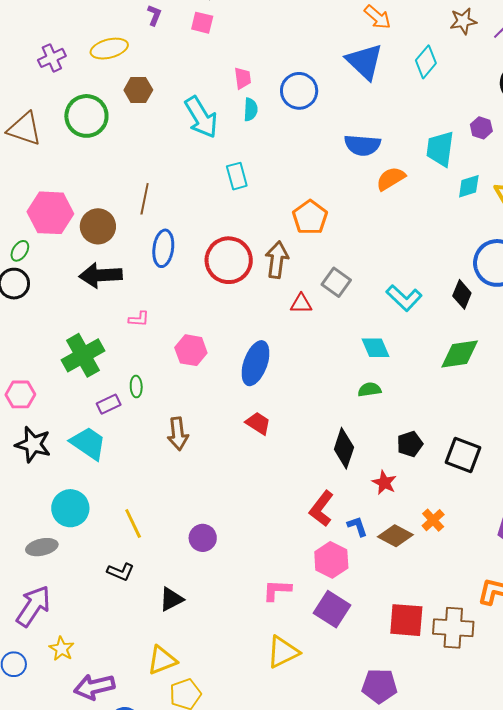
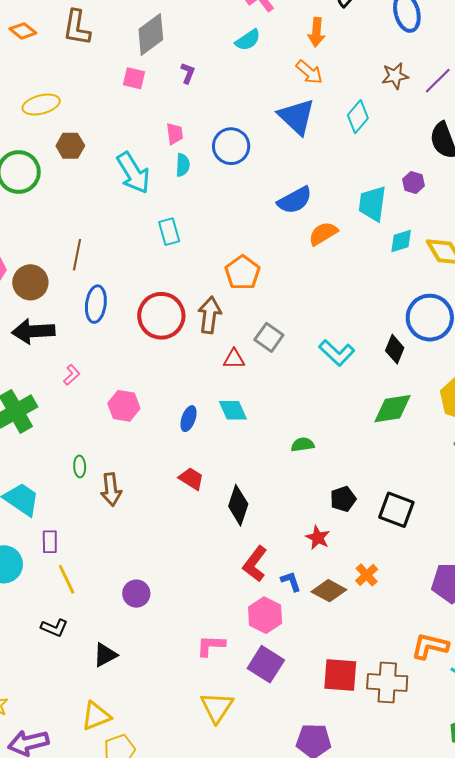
purple L-shape: (154, 15) -> (188, 73), moved
blue semicircle: (362, 145) -> (295, 200), turned -33
pink L-shape: (139, 319) -> (72, 375), turned -45
cyan diamond: (376, 348) -> (233, 410), moved
blue ellipse: (255, 363) -> (188, 419), size x0.6
green ellipse: (136, 386) -> (80, 466), moved
purple rectangle: (109, 404) -> (50, 542), moved, turned -65
black diamond: (344, 448) -> (238, 505), moved
yellow triangle: (283, 652) -> (217, 707), turned -30

